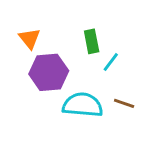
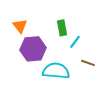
brown line: (124, 103) -> (88, 63), moved

